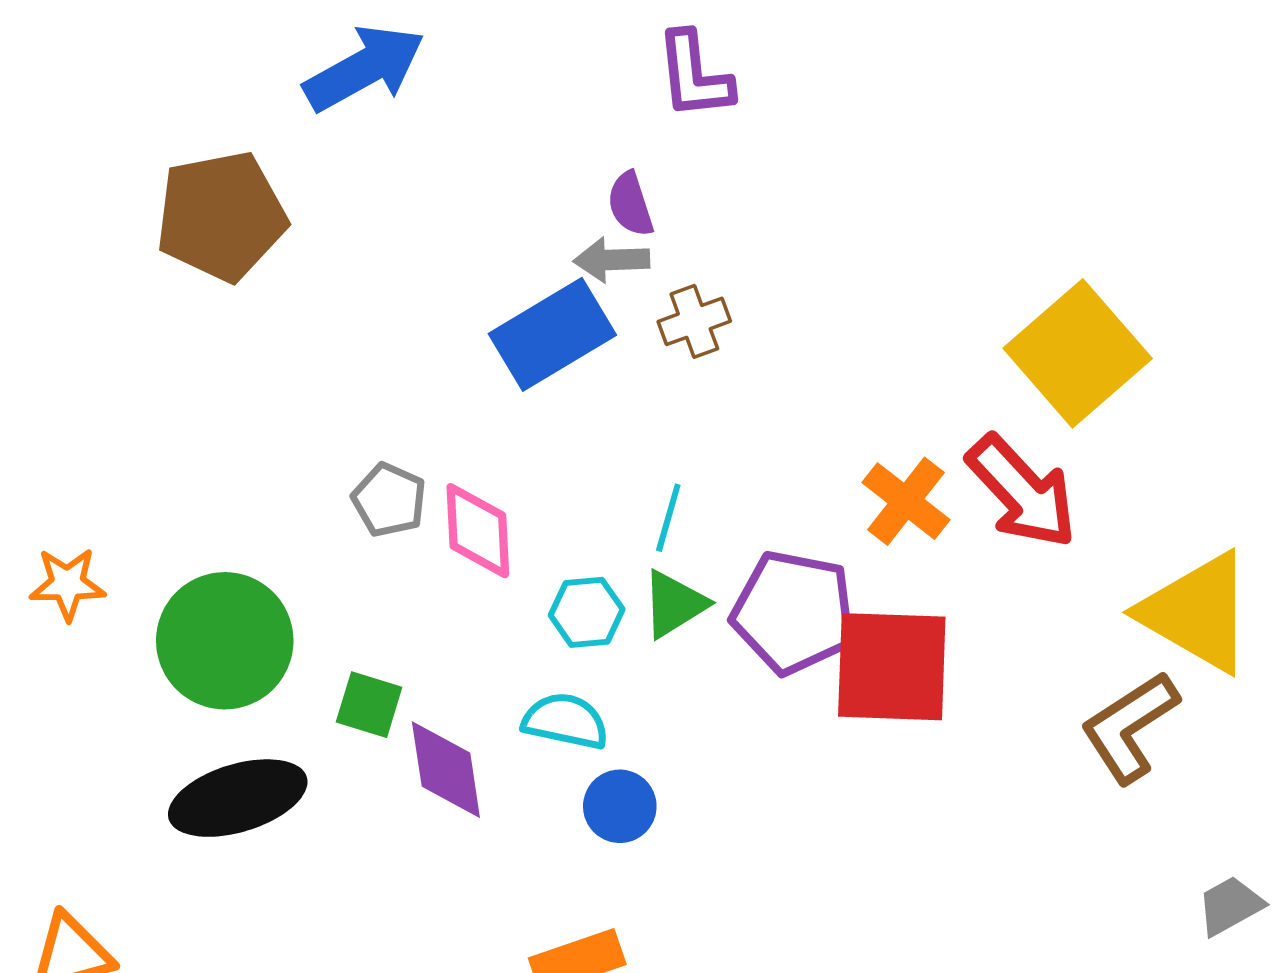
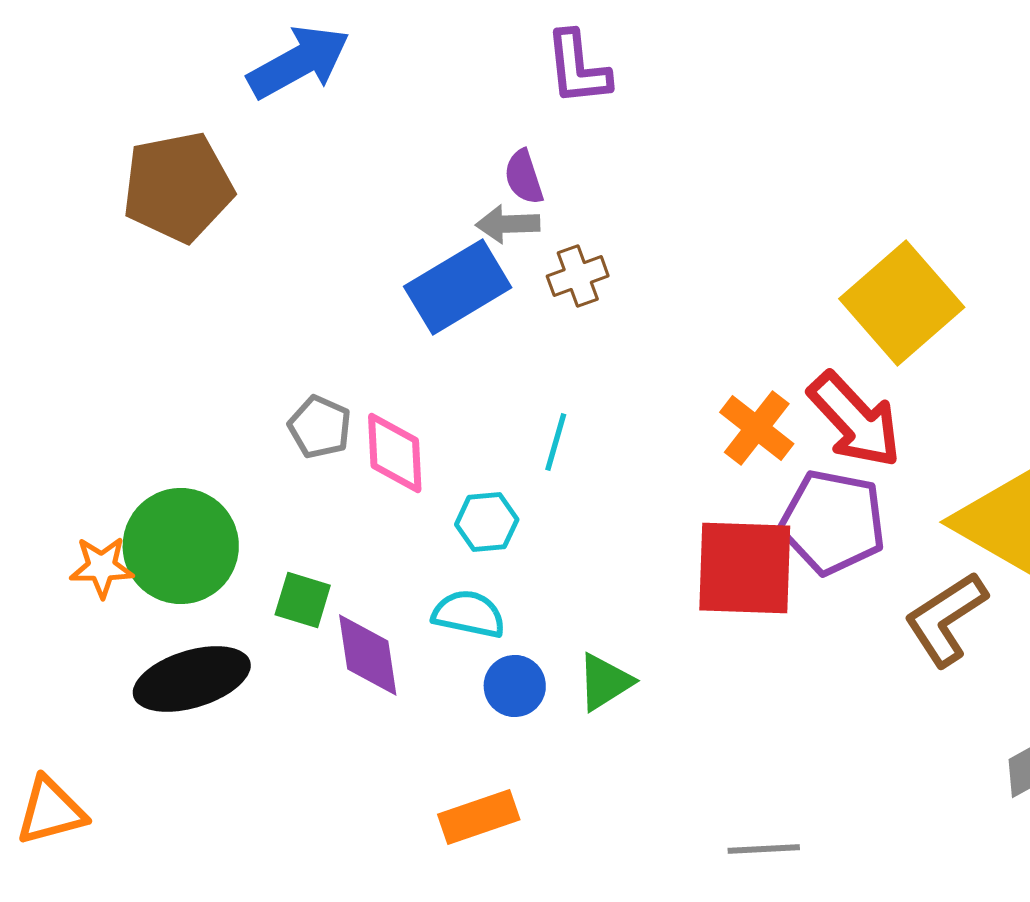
orange star: (67, 584) -> (102, 567), moved
green triangle: (674, 604) -> (605, 682), moved
purple pentagon: (794, 612) -> (833, 522), moved

